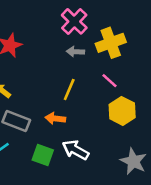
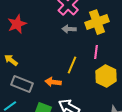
pink line: (110, 81) -> (96, 52), turned 56
yellow line: (69, 89) -> (72, 65), moved

